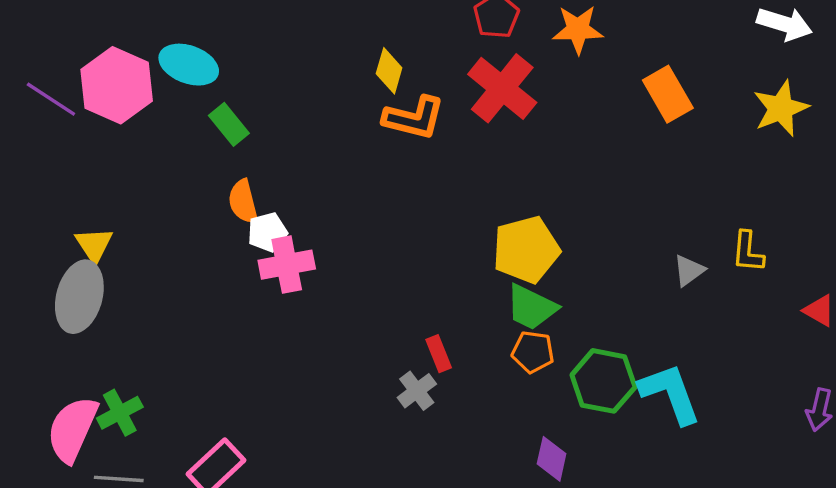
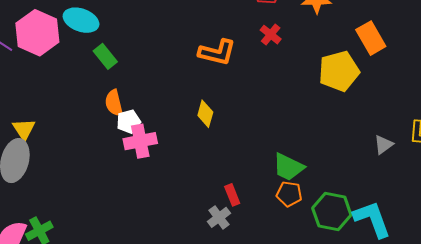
yellow diamond: (389, 71) -> (205, 114), moved
red cross: (502, 88) -> (271, 35), size x0.5
yellow pentagon: (526, 250) -> (339, 71), moved

